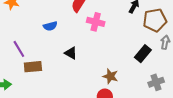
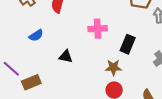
pink cross: (96, 22) -> (98, 29), moved
black rectangle: (143, 54) -> (128, 44), moved

